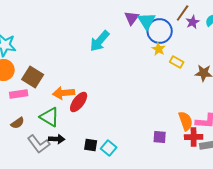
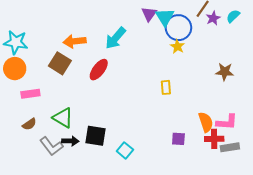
yellow rectangle: (177, 62) -> (166, 87), moved, turned 56
brown square: (33, 77) -> (60, 63), moved
orange arrow: (64, 93) -> (75, 41), moved
red ellipse: (79, 102) -> (99, 70), moved
black square: (91, 145) -> (96, 136), moved, size x1.5

